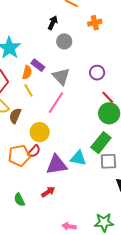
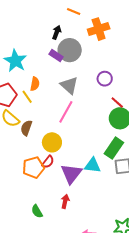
orange cross: (95, 23) -> (99, 29), size x1.5
gray circle: (64, 41) -> (70, 50), size x1.5
purple rectangle: (38, 65) -> (56, 56), moved
yellow line: (29, 90) -> (27, 97), moved
purple triangle: (56, 165) -> (71, 174), turned -40
red arrow: (48, 192) -> (65, 201), turned -40

